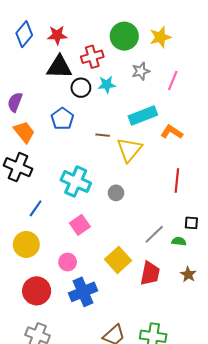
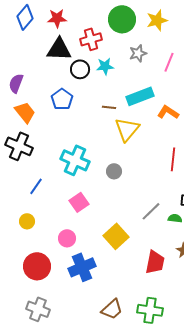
brown line: (103, 135) -> (109, 107), moved
yellow circle: (26, 244) -> (27, 221), size x0.6
red trapezoid: (150, 273) -> (155, 262), moved

